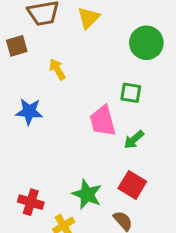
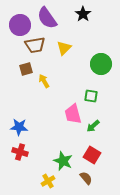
brown square: (17, 46) -> (26, 69), moved
blue star: (29, 112) -> (19, 127), moved
red cross: (31, 202) -> (20, 152), moved

